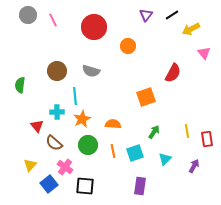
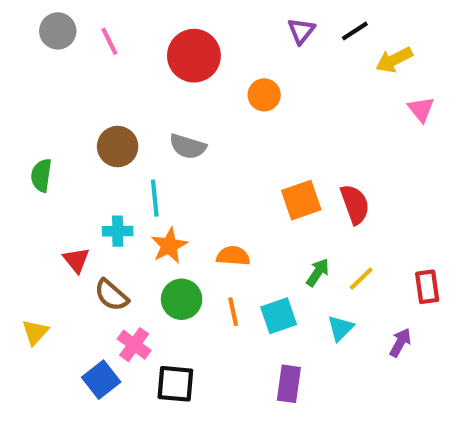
red semicircle: (173, 73) -> (355, 204), moved, turned -48
yellow line: (187, 131) -> (361, 279), moved, turned 56
yellow triangle: (30, 165) -> (35, 332), moved

